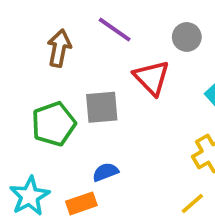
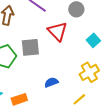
blue semicircle: (105, 172) -> (51, 82), moved

